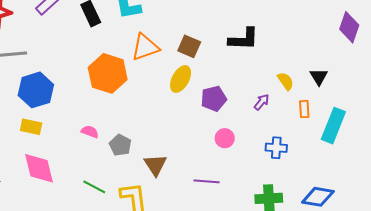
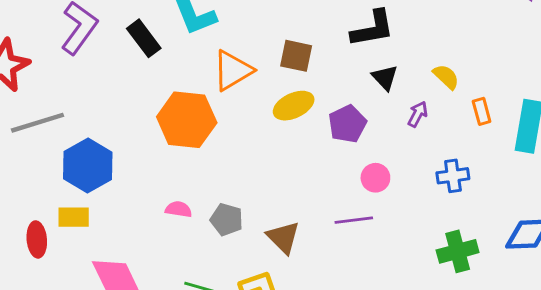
black triangle: (319, 77) -> (385, 77), moved
yellow ellipse: (181, 79) -> (294, 106), turned 48
yellow rectangle: (31, 127) -> (74, 217), moved
purple line: (207, 181) -> (354, 220), moved

